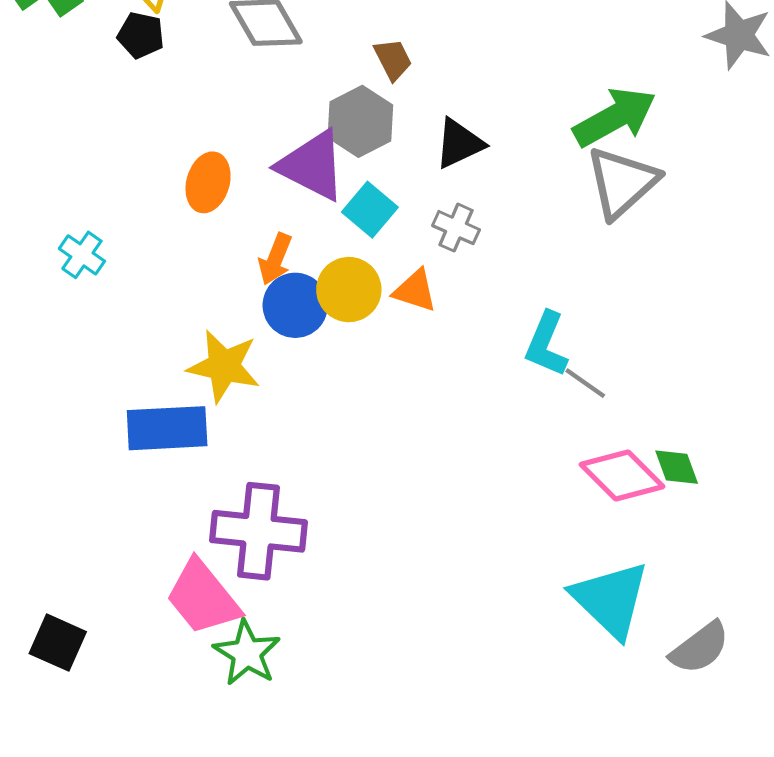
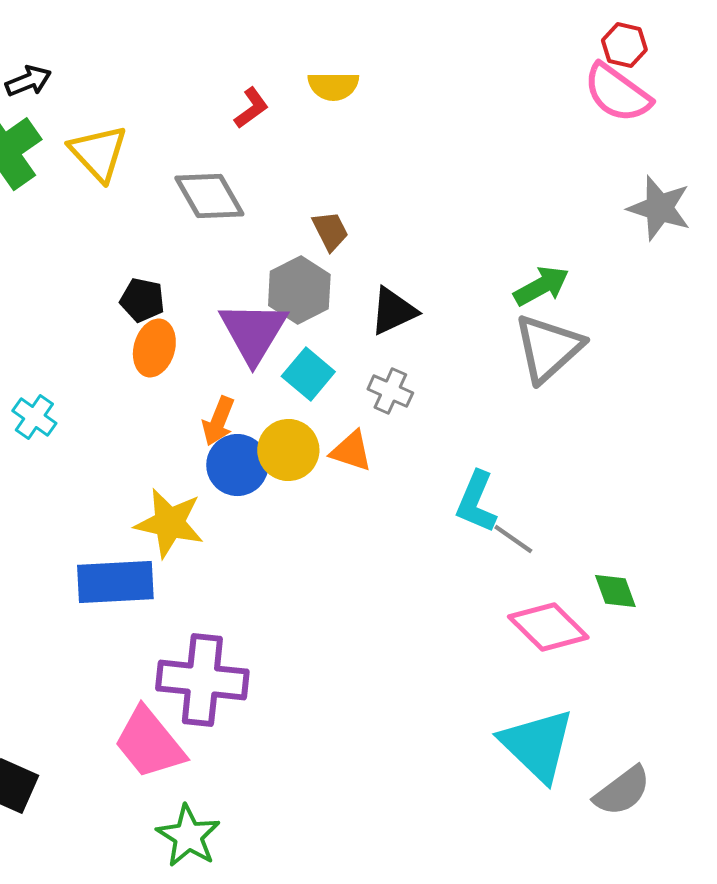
black pentagon: (141, 35) -> (142, 300), moved
green arrow: (615, 117) -> (541, 286), size x0.7
purple triangle: (312, 166) -> (253, 332), turned 34
green diamond: (677, 467) -> (615, 591), moved
green star: (247, 653) -> (188, 836), moved

